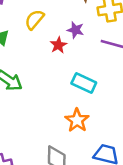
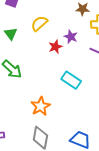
orange star: (77, 120) -> (40, 106), moved

